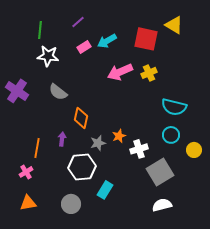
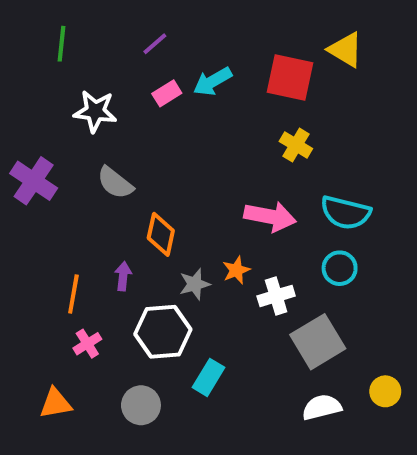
green line: (40, 30) -> (61, 44), moved
pink arrow: (120, 72) -> (270, 217), moved, turned -145
yellow cross: (149, 73) -> (296, 145), turned -35
yellow circle: (194, 150) -> (385, 391), moved
pink cross: (26, 172) -> (87, 344), moved

